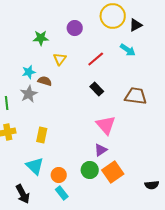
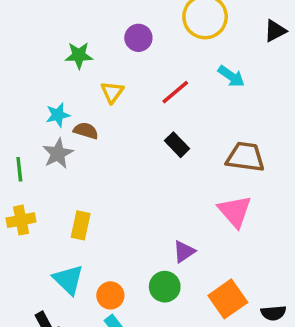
black triangle: (136, 25) -> (275, 31), moved
pink triangle: (106, 125) -> (235, 211), moved
orange square: (113, 172) -> (228, 299), moved

